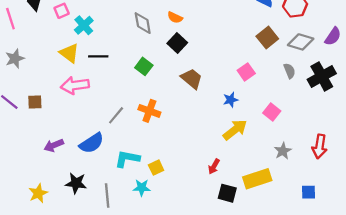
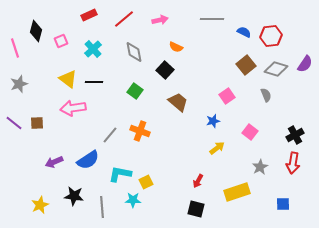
orange semicircle: (175, 17) -> (176, 47), moved
cyan cross: (84, 25) -> (93, 49), moved
black cross: (322, 76) -> (295, 135), moved, size x0.7
yellow arrow: (235, 130) -> (217, 148), size x0.7
black square: (227, 193) -> (196, 209), moved

